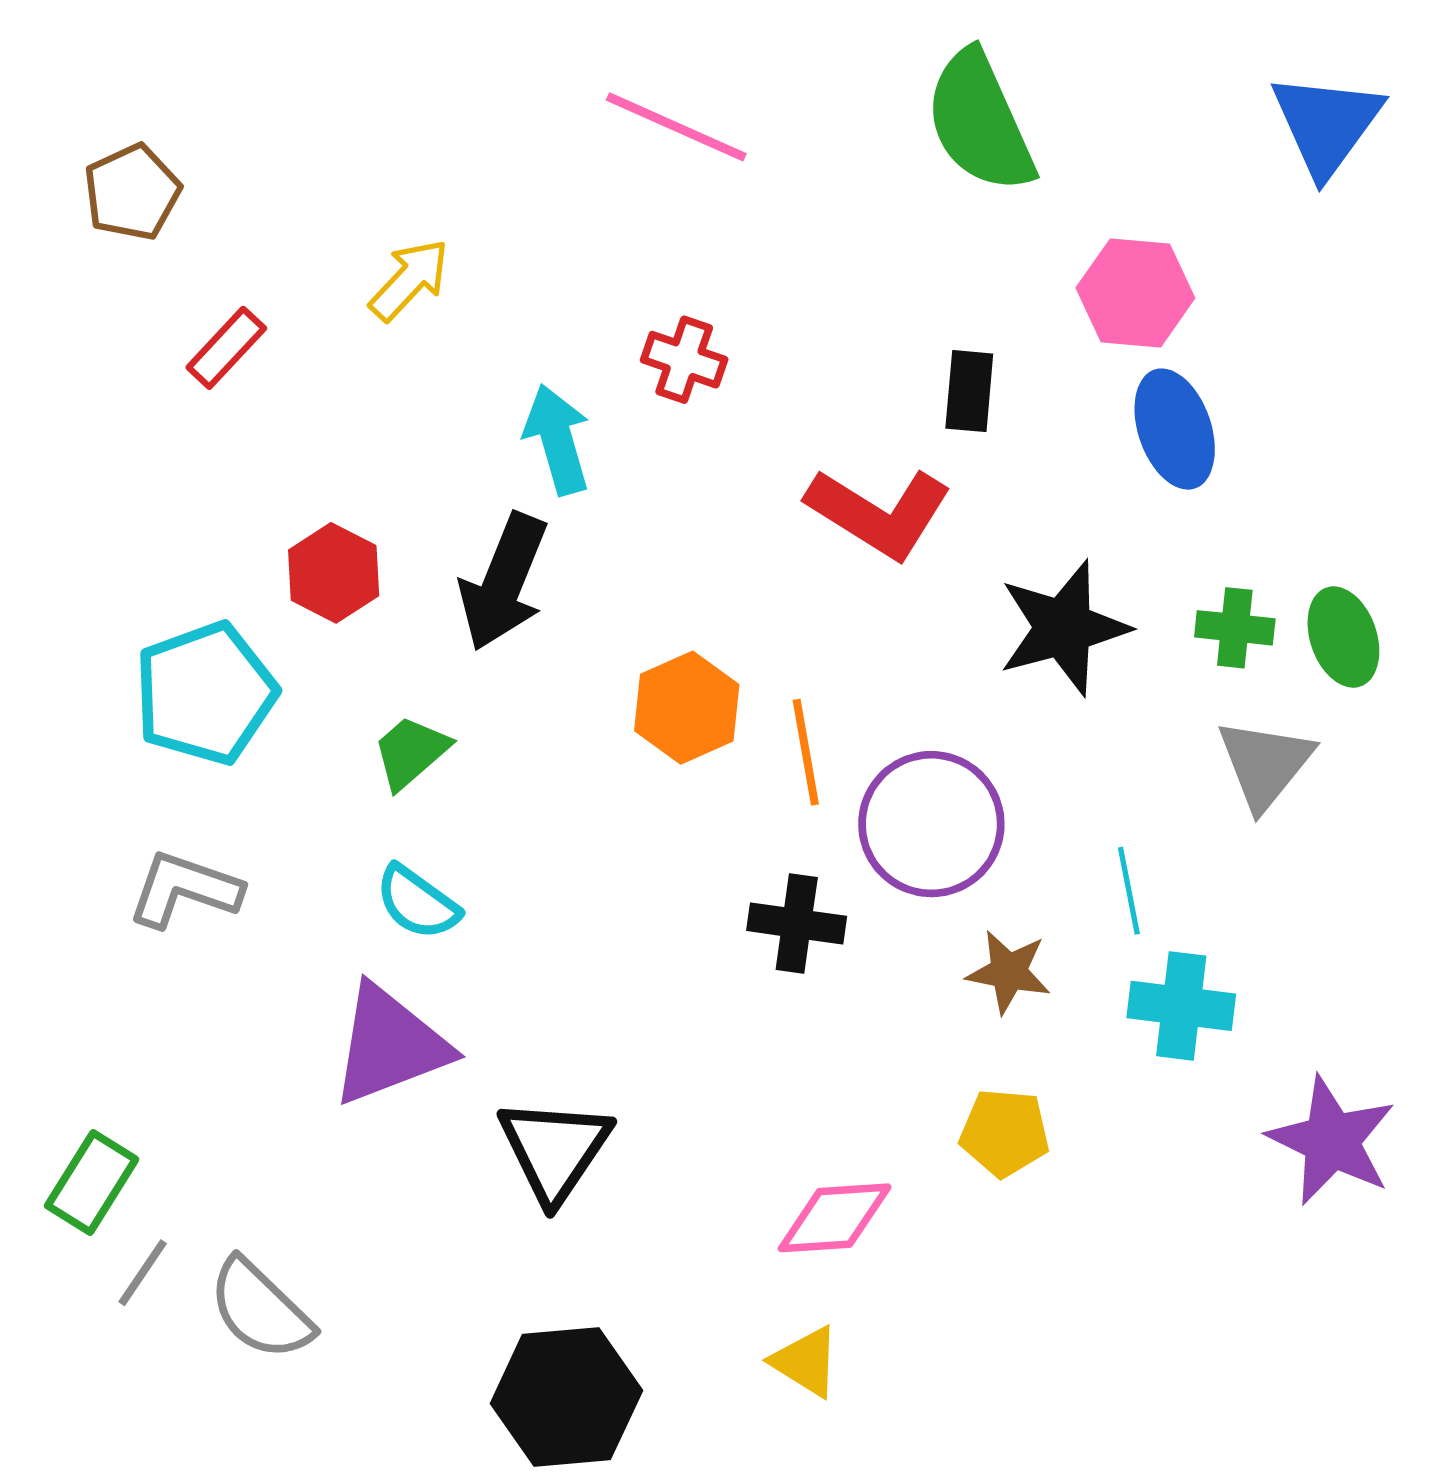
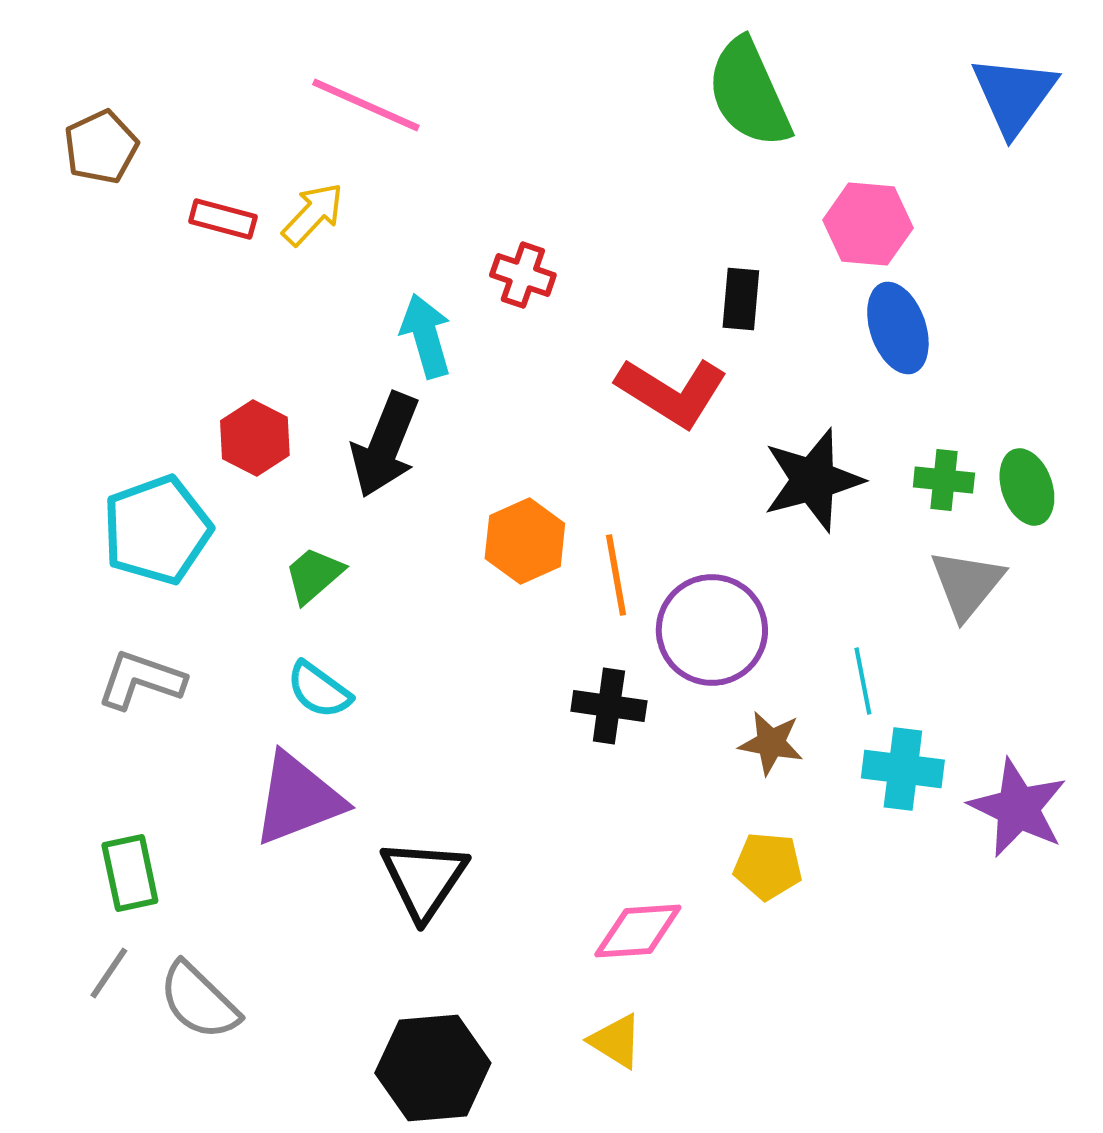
pink line: (676, 127) -> (366, 105), moved
red rectangle: (226, 348) -> (223, 219), moved, turned 62
purple star: (1332, 1141) -> (1018, 808), moved
green rectangle: (92, 1182) -> (130, 873), moved, turned -44

